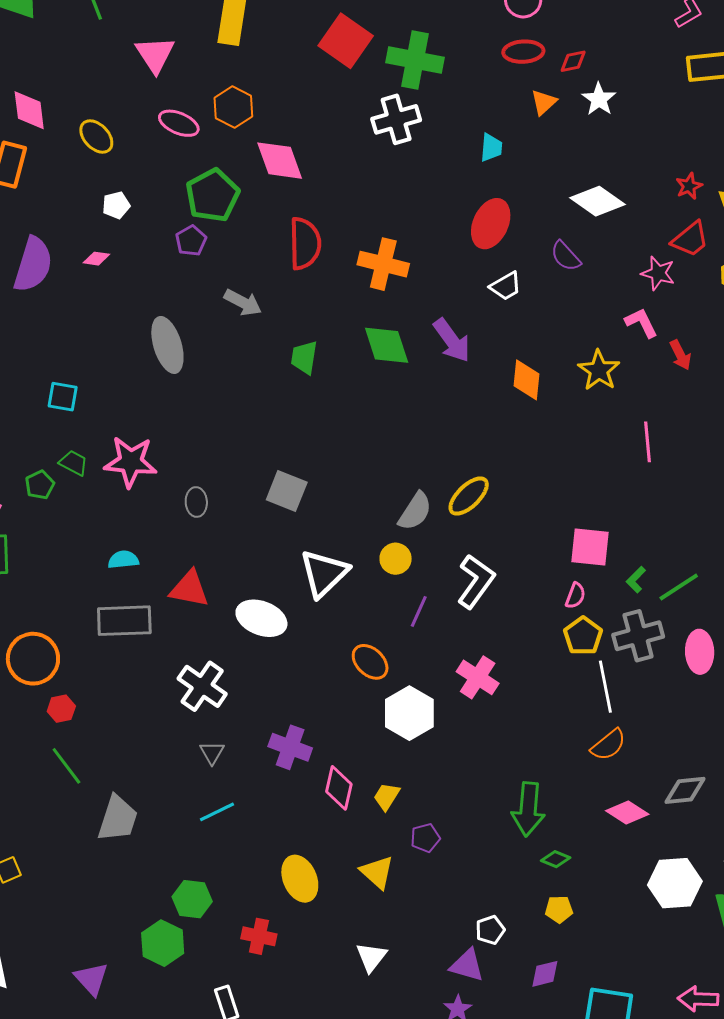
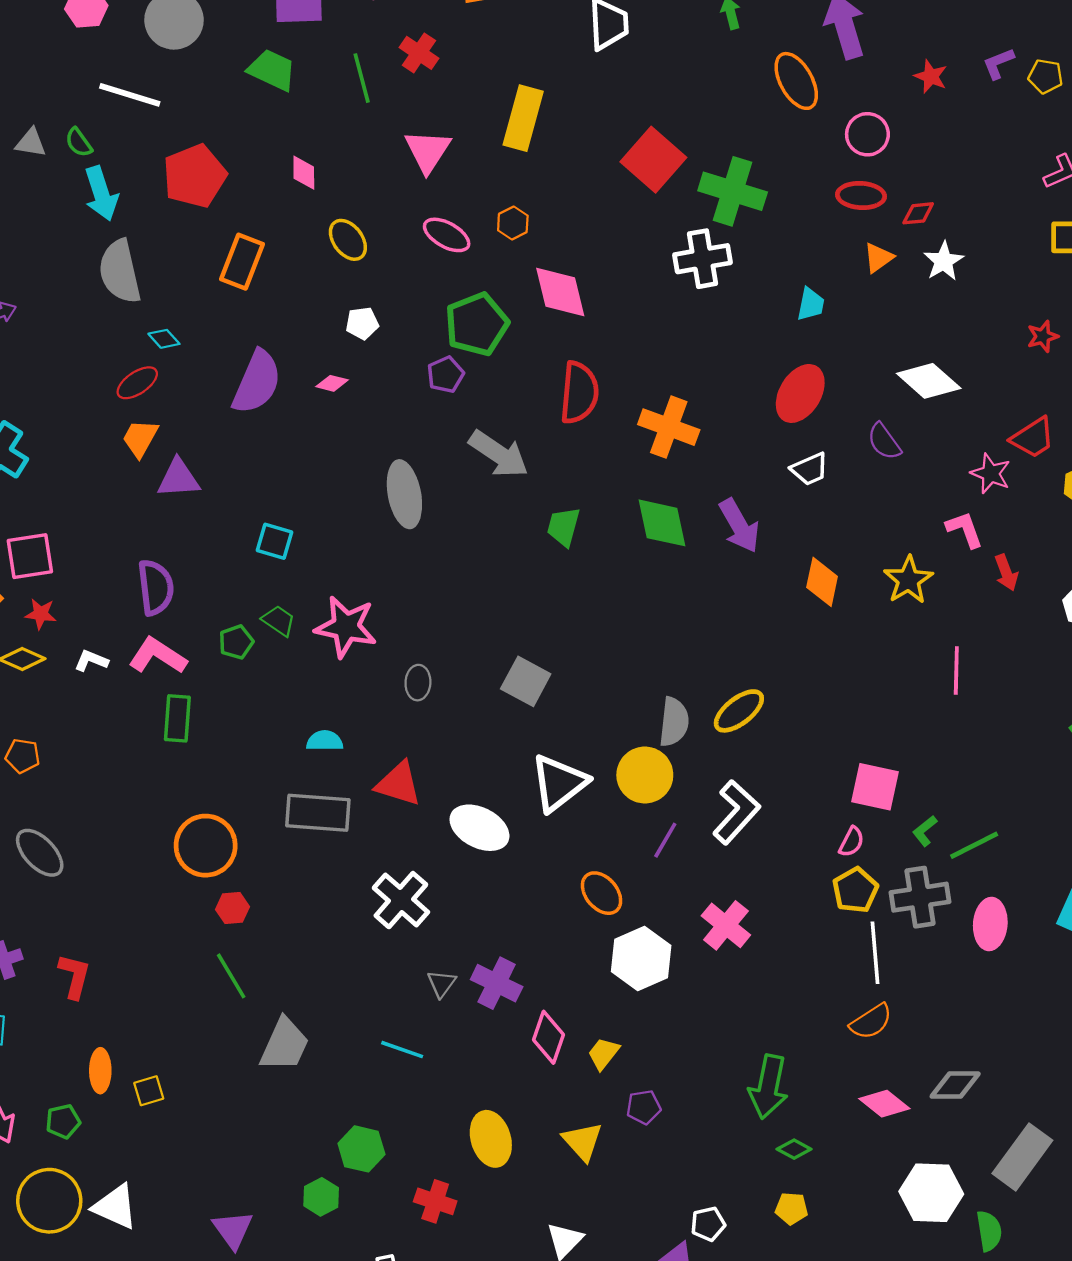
orange hexagon: (233, 107) -> (513, 223), size x0.7
pink diamond: (29, 110) -> (304, 173), moved, size x0.7
red star: (689, 186) -> (1043, 336), moved
gray arrow: (243, 302) -> (499, 454), size x1.4
gray semicircle: (415, 511) -> (674, 722), turned -33
yellow circle: (396, 559) -> (645, 775), size x1.5
gray triangle: (212, 753) -> (441, 984), moved
cyan line: (217, 812) -> (402, 1050), turned 39
green hexagon: (163, 943) -> (321, 1197), size x0.7

